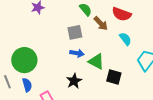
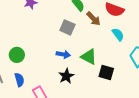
gray square: (75, 32) -> (67, 27), turned 35
blue arrow: (77, 53) -> (63, 54), moved
green circle: (24, 60) -> (17, 55), size x0.6

